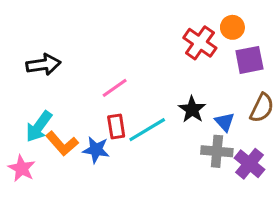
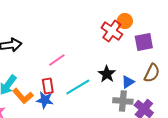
orange circle: (232, 27) -> (125, 21), moved
blue triangle: (225, 122) -> (128, 82), turned 40
red rectangle: (116, 127) -> (48, 86), moved

